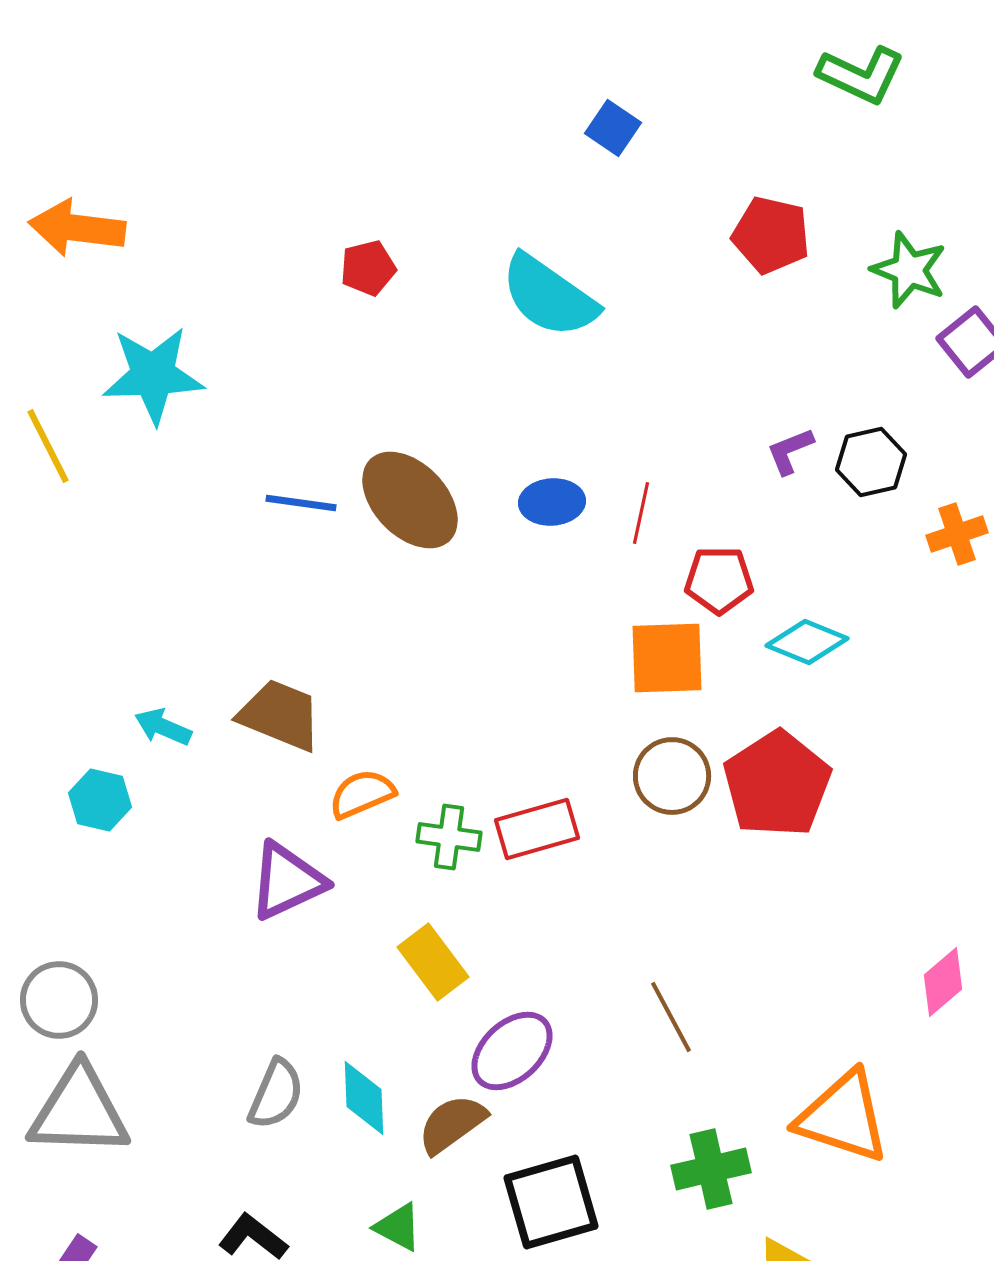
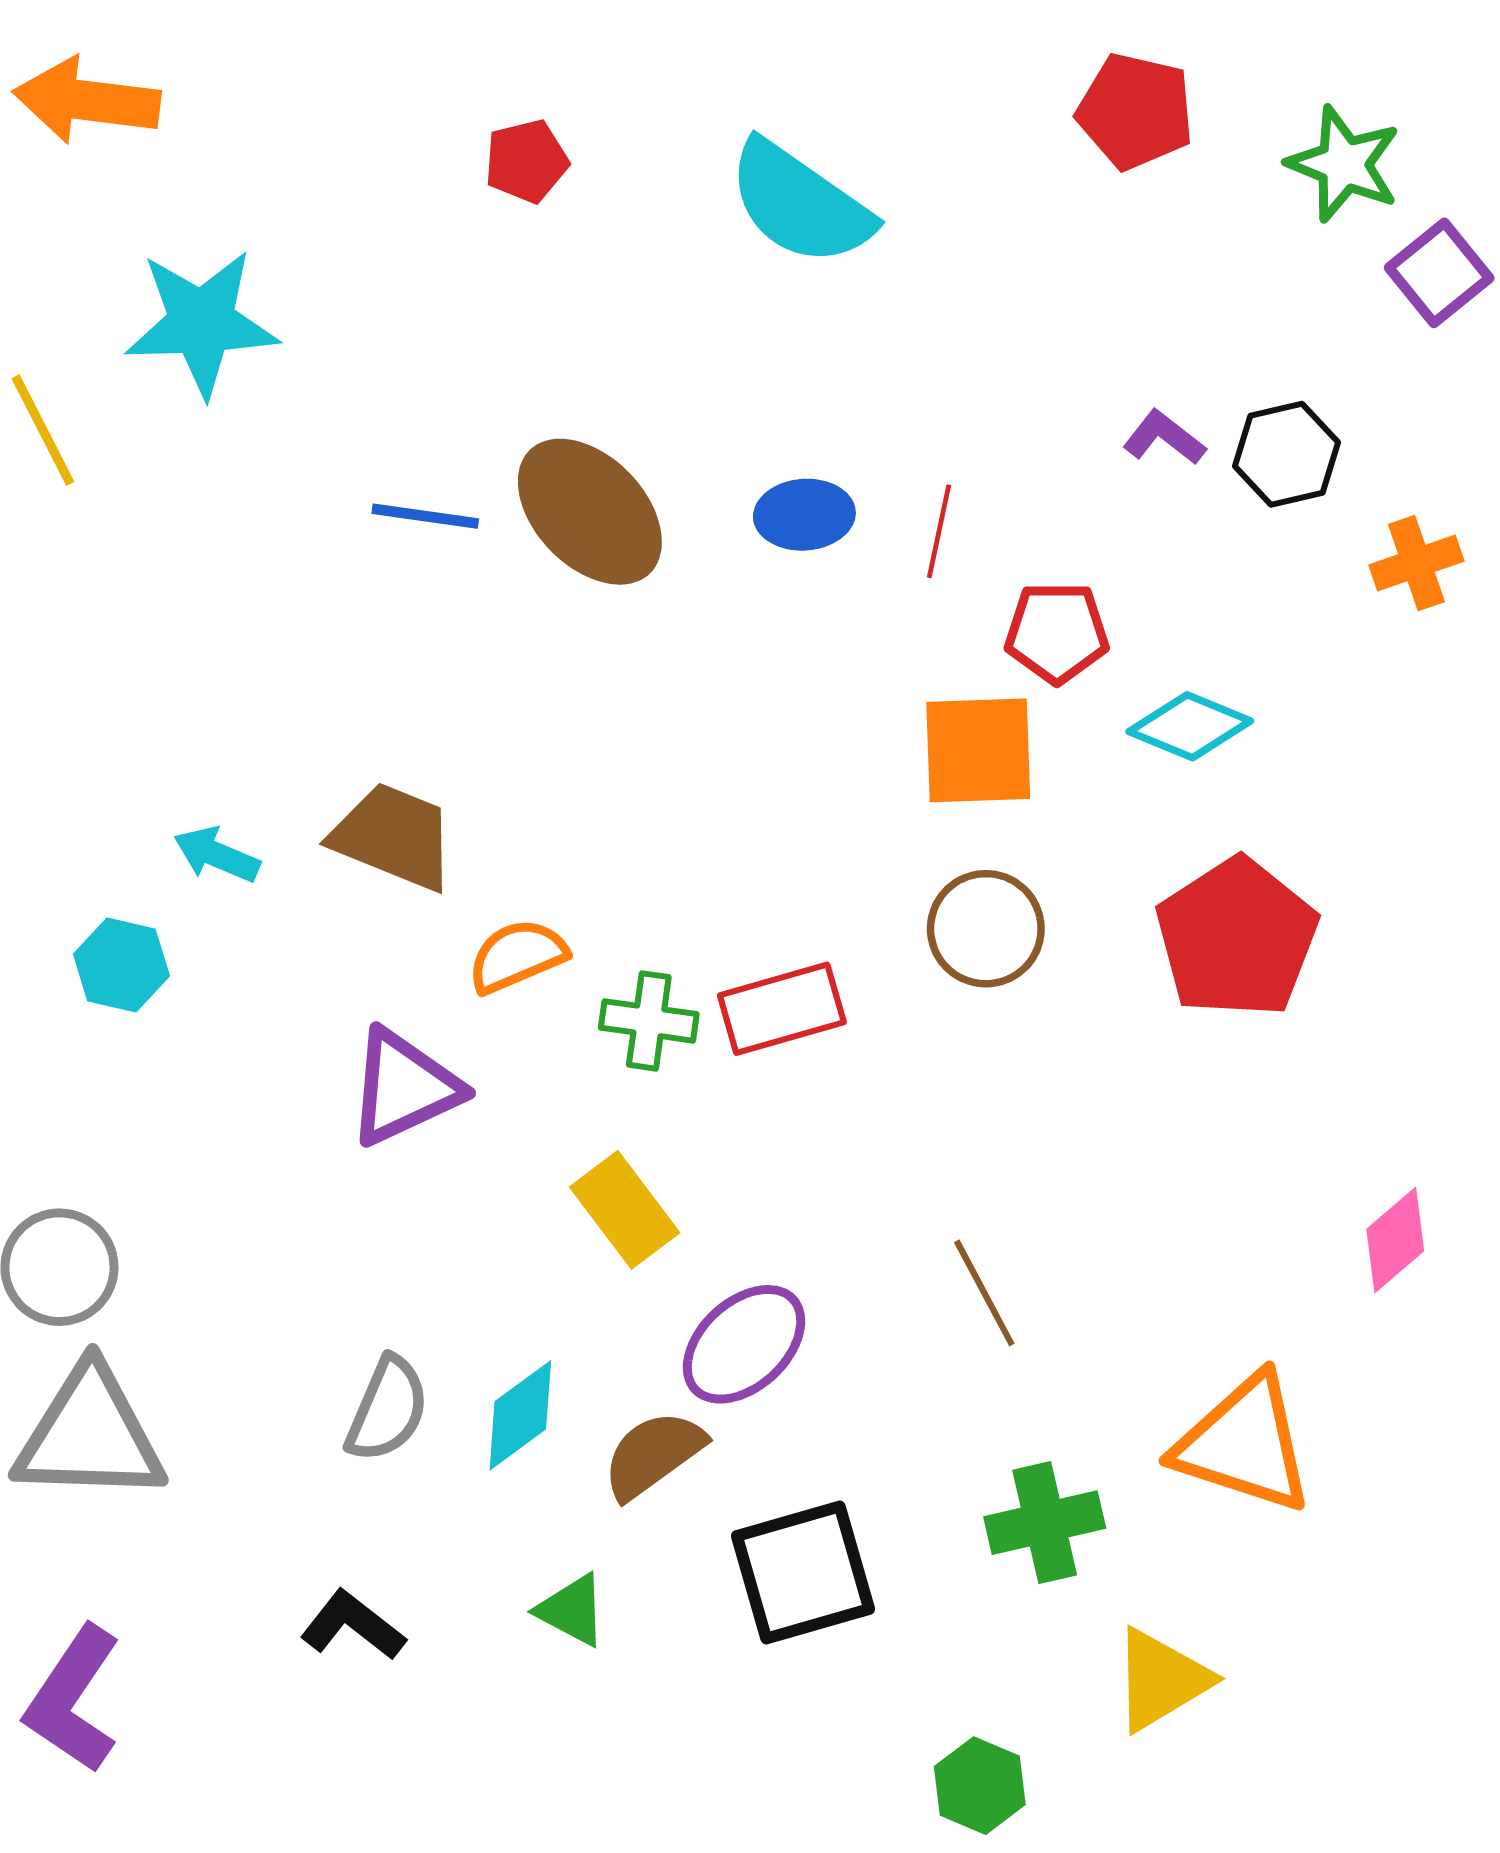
purple L-shape: (790, 451) -> (1164, 438), turned 60
red pentagon: (777, 784) -> (1237, 938), moved
cyan diamond: (364, 1098) -> (520, 1415), turned 56

